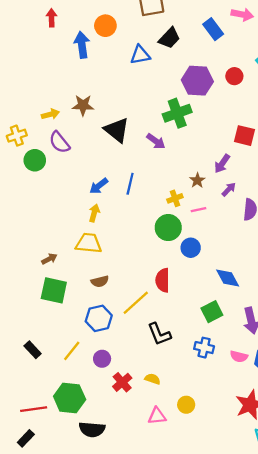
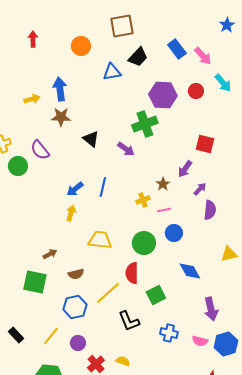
pink arrow: (242, 14) -> (203, 56), moved, turned 36
blue arrow: (82, 45) -> (60, 89), moved
yellow arrow: (50, 114) -> (32, 99), moved
black triangle: (117, 130) -> (91, 139), size x0.7
purple arrow: (229, 189) -> (200, 189), moved
green circle: (168, 228) -> (144, 243), moved
yellow trapezoid: (89, 243) -> (100, 240), moved
blue circle: (191, 248) -> (174, 233), moved
brown arrow: (49, 259) -> (50, 254), moved
green square: (212, 312) -> (156, 295), moved

